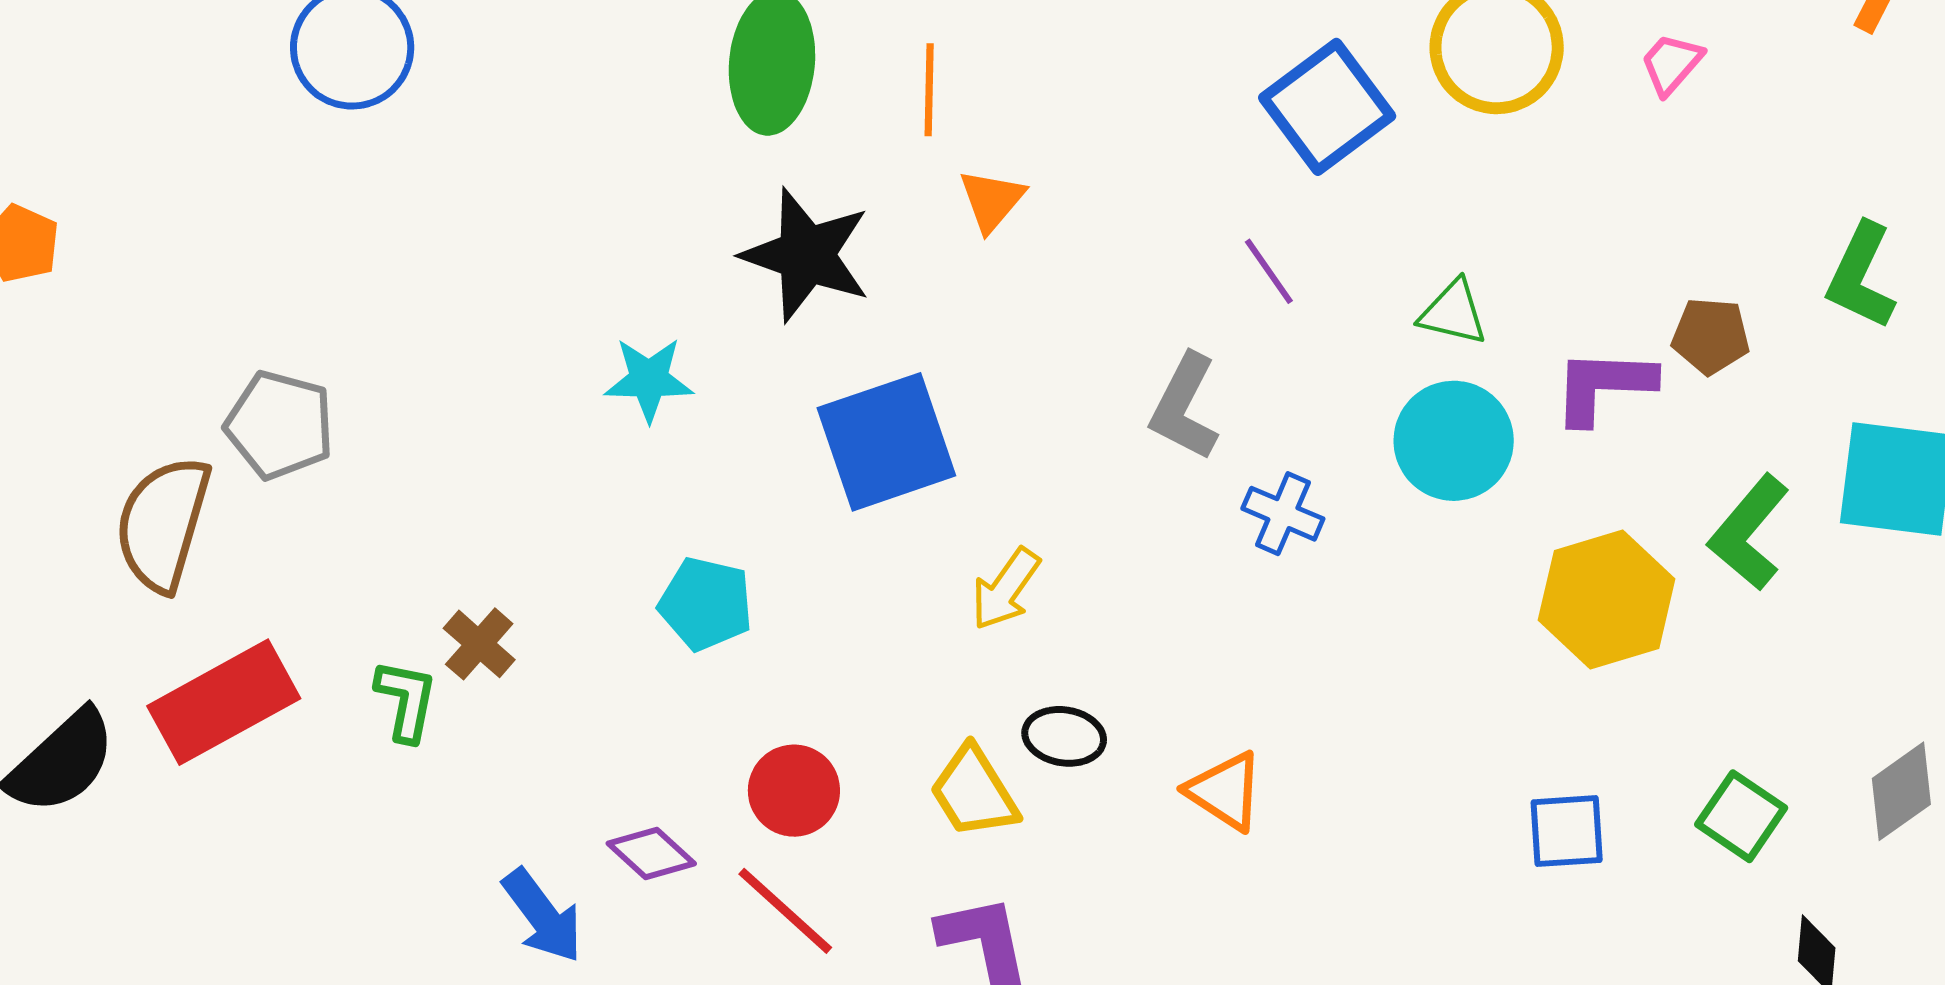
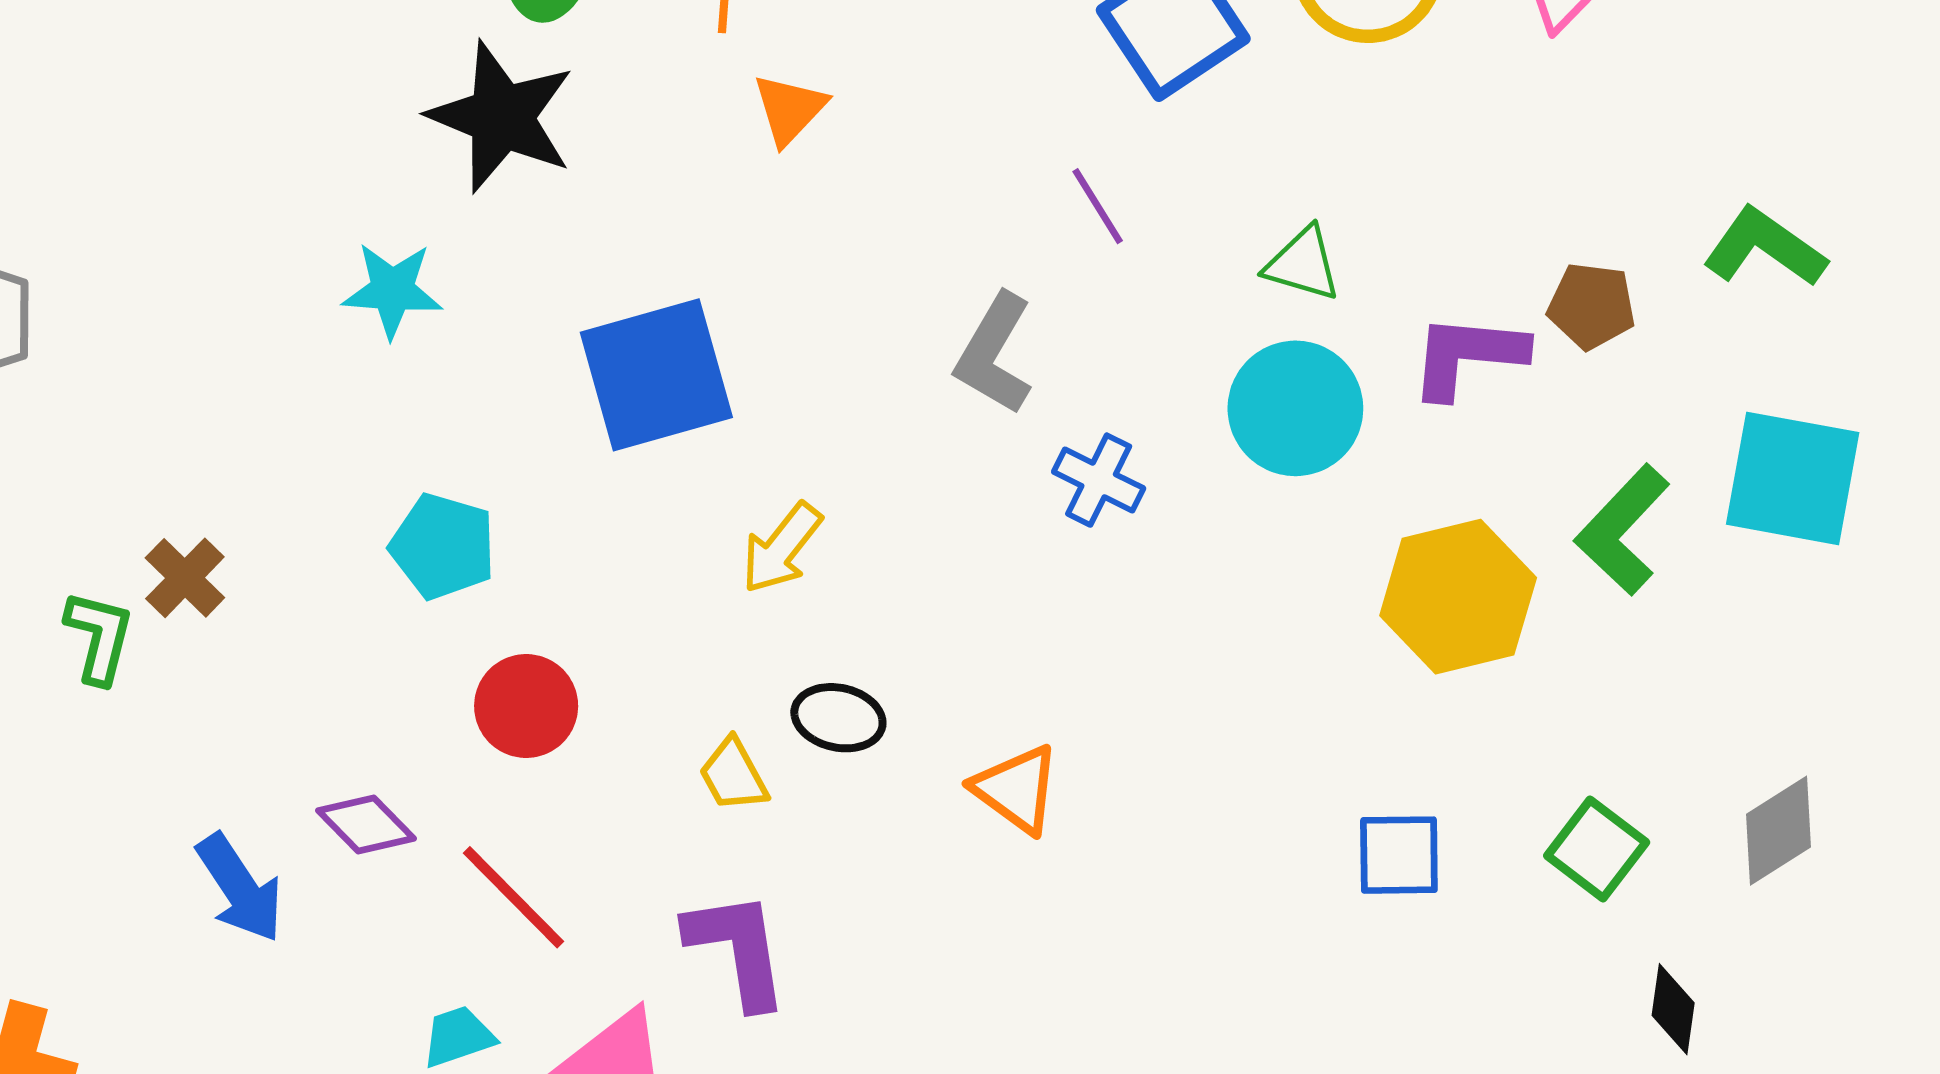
black star: (806, 255) -> (501, 117), moved
green L-shape: (1861, 276) -> (1765, 248), turned 97
red circle: (794, 791) -> (526, 706), moved
yellow trapezoid: (974, 792) -> (733, 775), size x0.7

